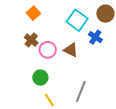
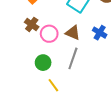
blue cross: (95, 37) -> (100, 33), moved
gray line: (81, 91) -> (73, 58), moved

